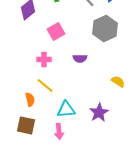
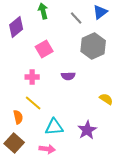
brown square: (26, 125) -> (14, 143), turned 30
pink arrow: (59, 131) -> (47, 149), turned -77

